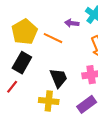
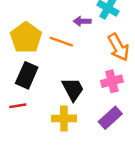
red line: (12, 87) -> (18, 106), turned 48

